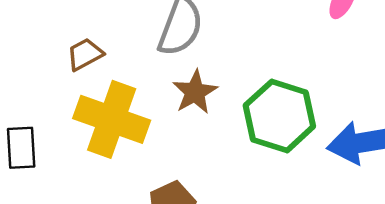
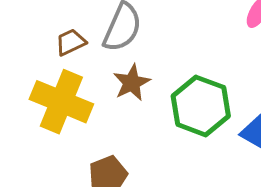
brown trapezoid: (85, 54) -> (71, 42), moved

